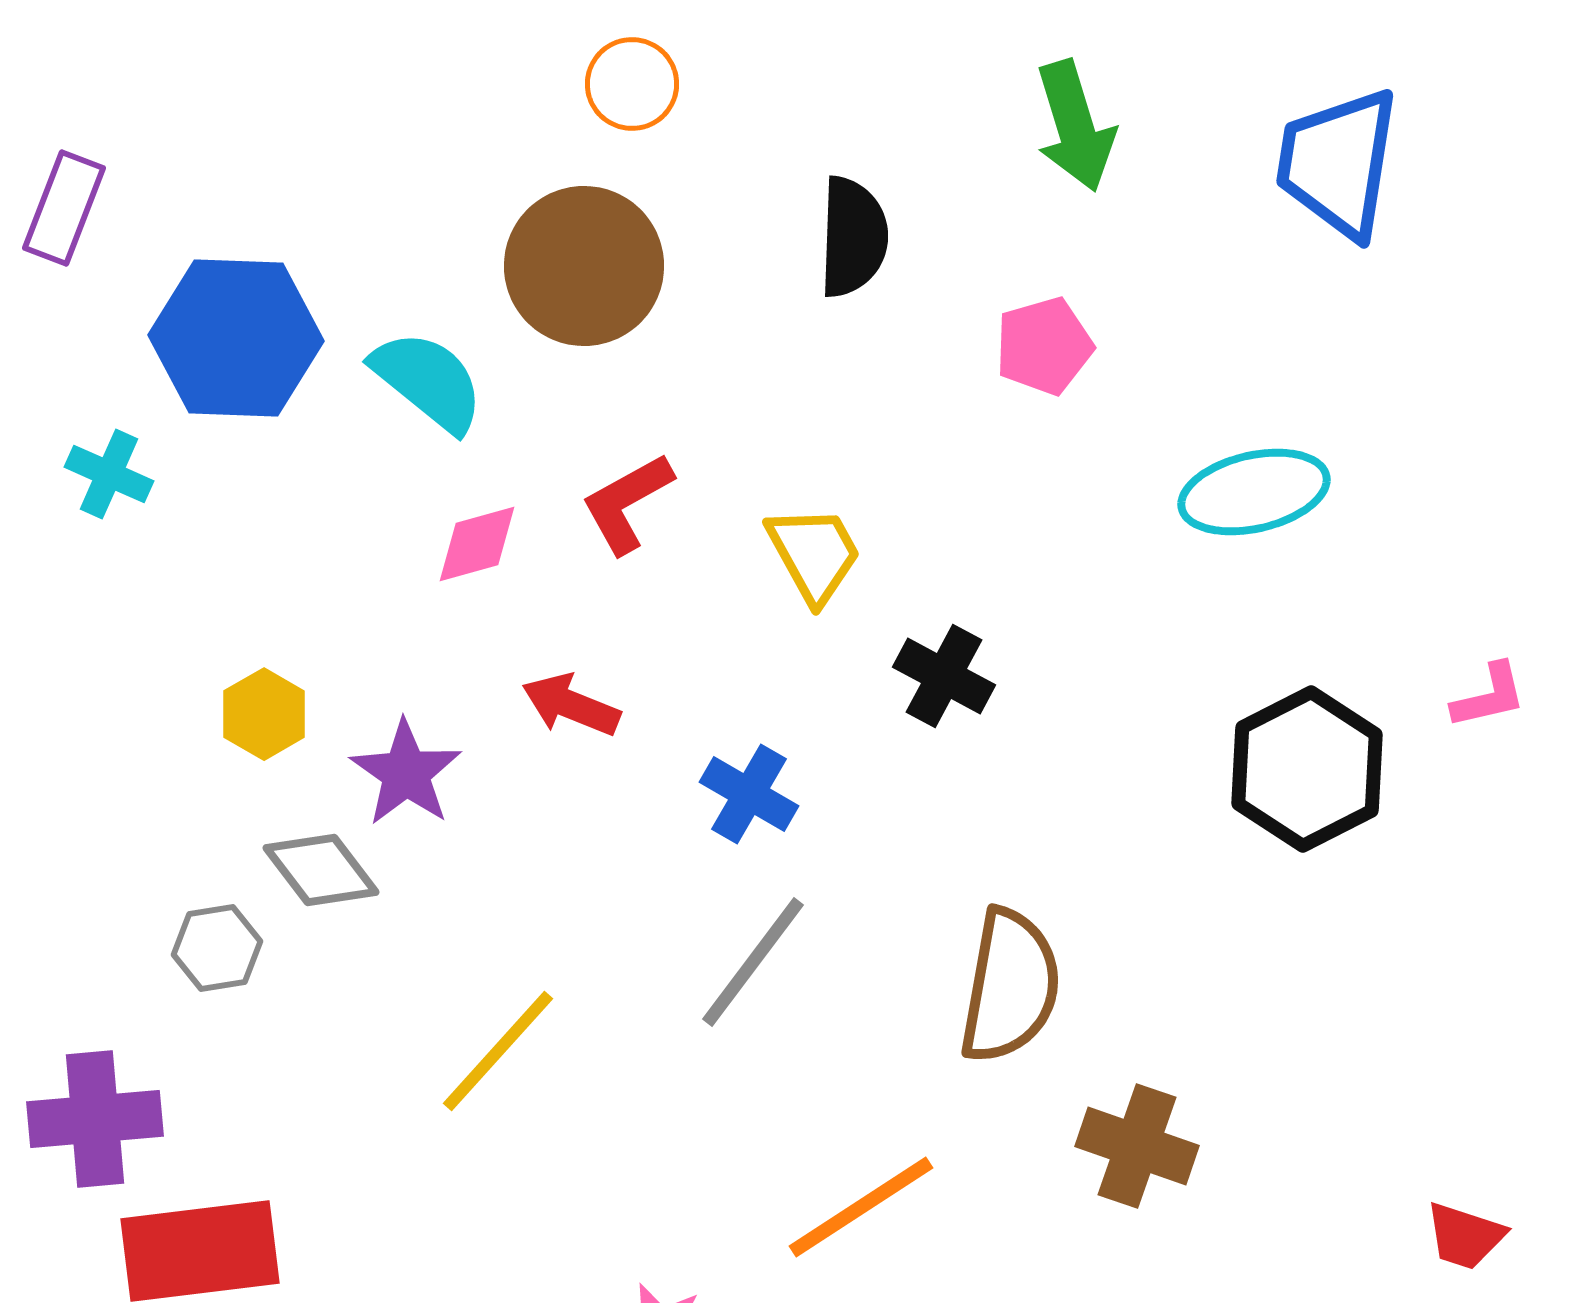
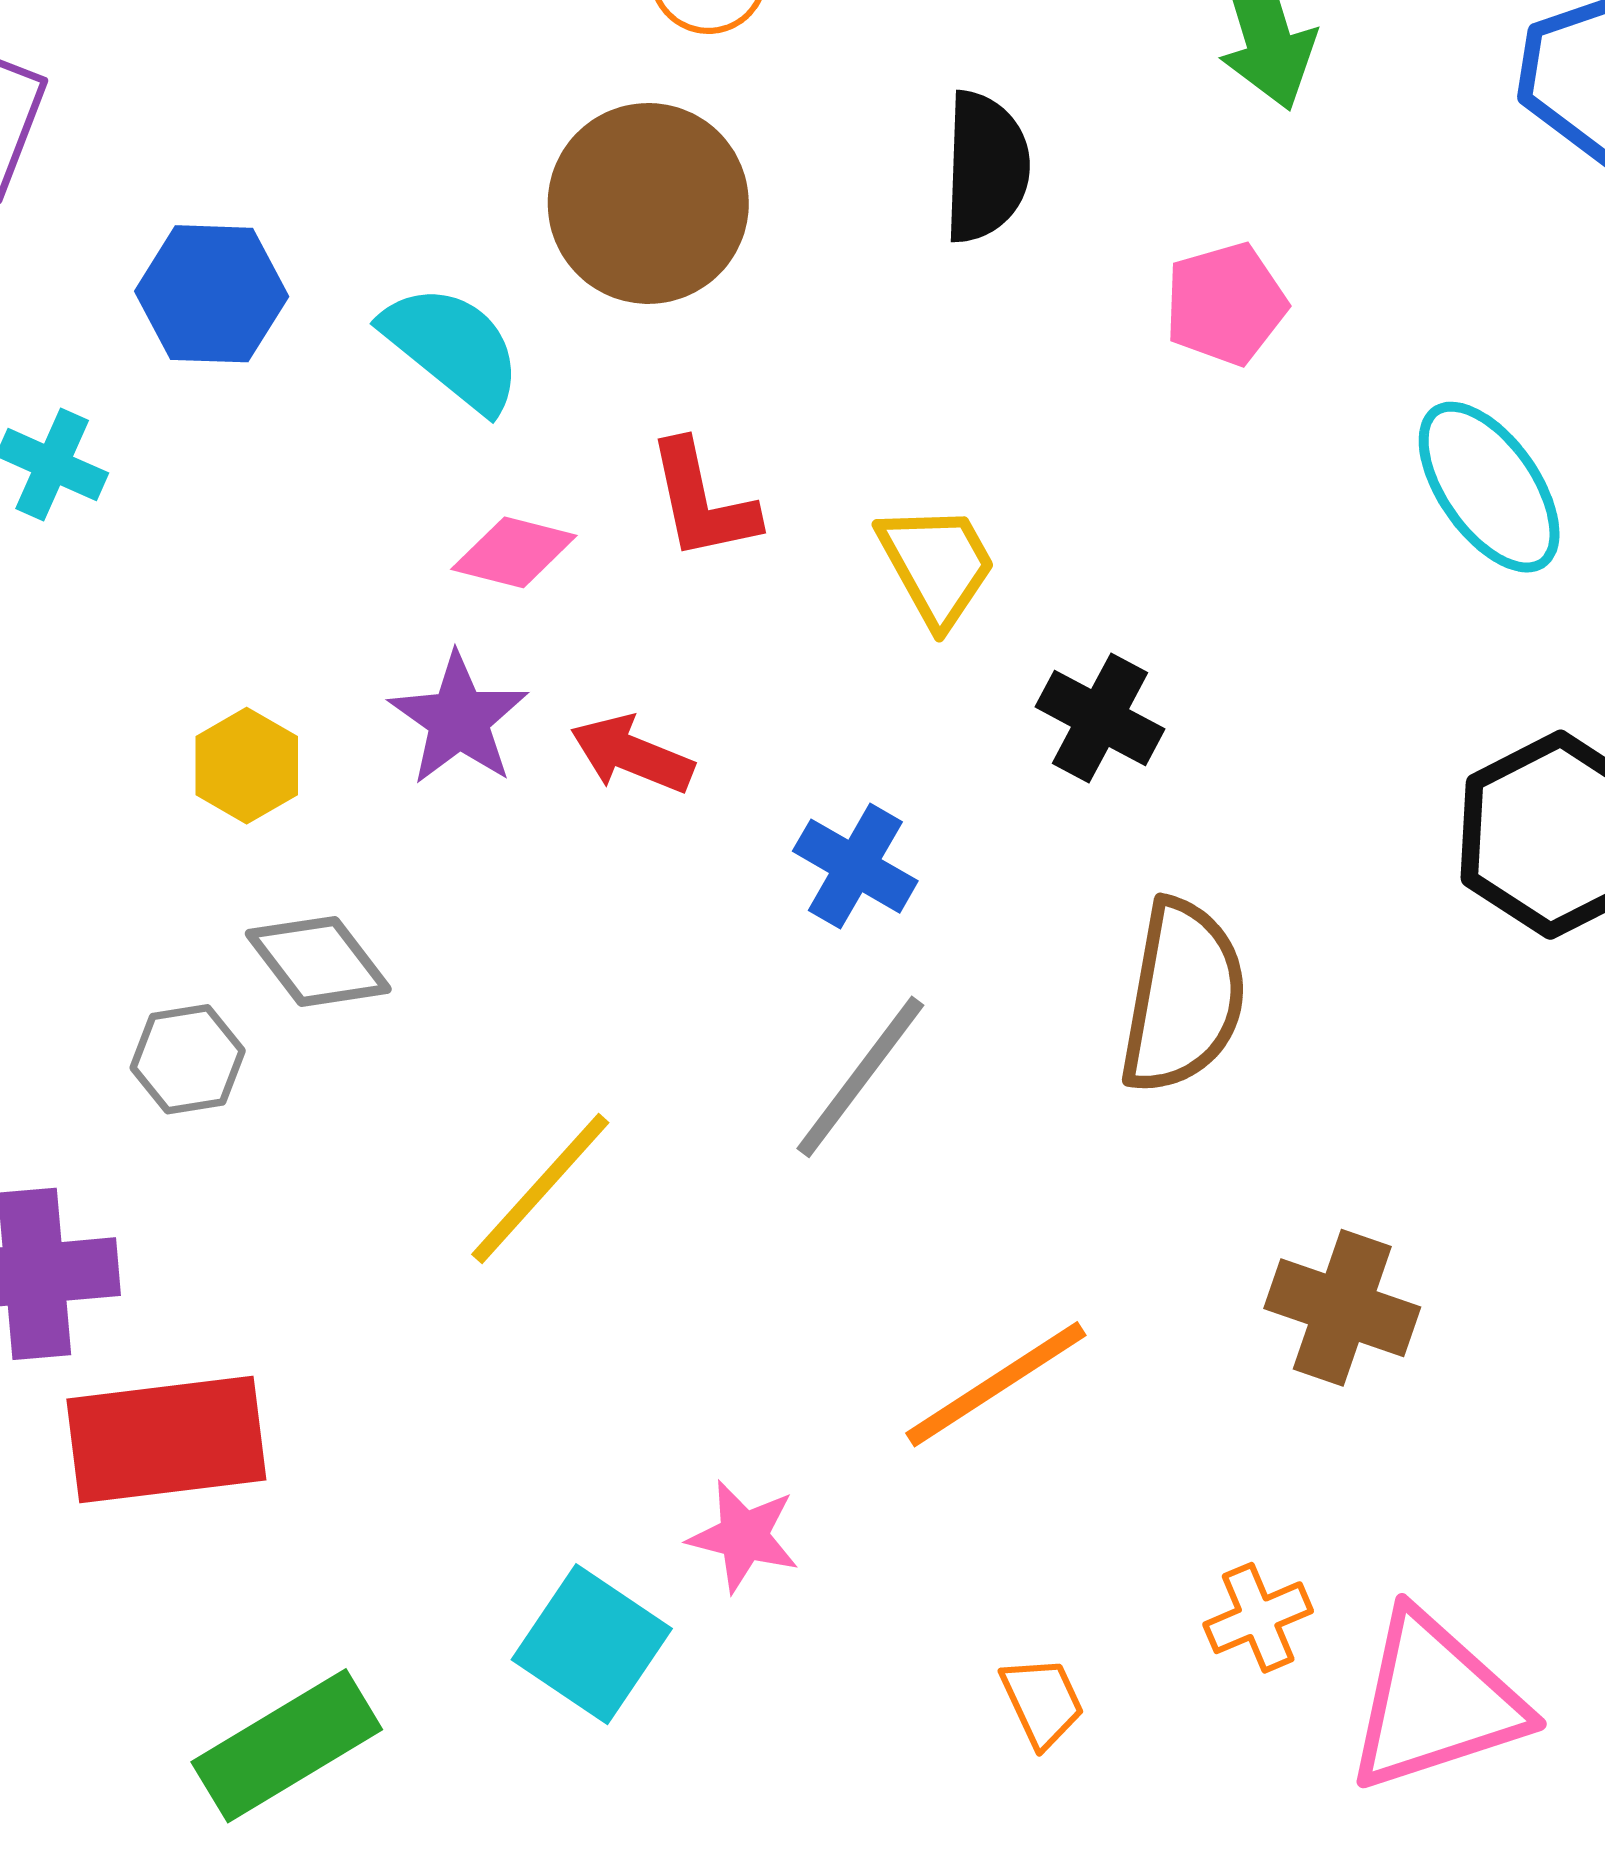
blue hexagon: (236, 338) -> (212, 294), size x0.7
cyan ellipse: (1254, 492) -> (1489, 487), turned 68
red L-shape: (627, 503) -> (702, 501), turned -73
pink diamond: (477, 544) -> (514, 552), turned 30
purple star: (406, 773) -> (459, 719), moved
brown semicircle: (1010, 986) -> (1183, 997), moved

